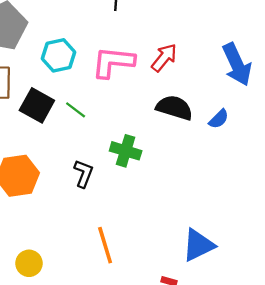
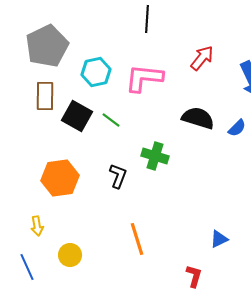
red arrow: (164, 58) -> (202, 58), moved
blue triangle: (198, 245) -> (219, 239), size x0.6

